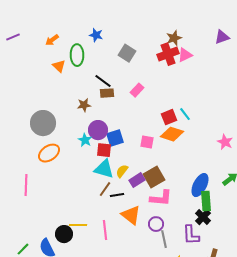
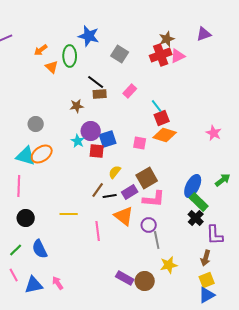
blue star: (96, 35) -> (89, 36), size x1.5
purple triangle: (222, 37) -> (204, 34), moved
orange arrow: (52, 40) -> (41, 50), moved
cyan line: (185, 114) -> (157, 106), moved
gray circle: (43, 123) -> (36, 124), size x0.6
pink star: (225, 142) -> (214, 133), moved
cyan triangle: (104, 169) -> (26, 156), moved
purple rectangle: (137, 180) -> (130, 192), moved
green rectangle: (206, 201) -> (199, 202), turned -42
yellow line: (78, 225) -> (69, 214), moved
black circle: (64, 234) -> (26, 218), moved
purple L-shape: (191, 235) -> (215, 235), moved

